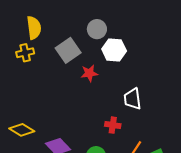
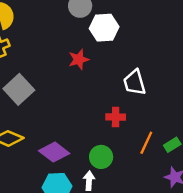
gray square: (68, 50) -> (19, 89), moved

